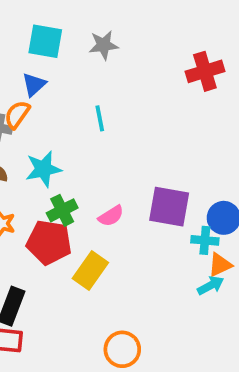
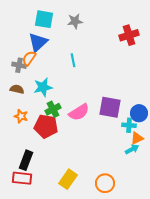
blue triangle: (34, 85) -> (38, 42), size x1.5
pink semicircle: (111, 216) -> (79, 112), size x1.5
yellow rectangle: (90, 270) -> (68, 179), moved
orange circle: (122, 349) -> (105, 183), moved

